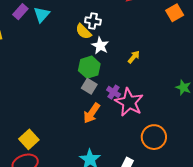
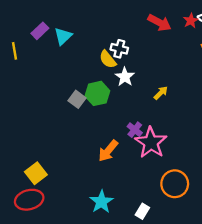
green hexagon: (89, 67) -> (97, 93), moved
gray square: (89, 86) -> (77, 99), moved

